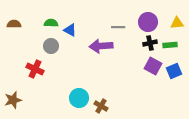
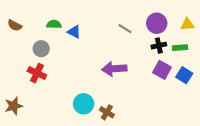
brown semicircle: (14, 24) -> (15, 25), turned -152
gray line: (118, 27) -> (125, 29), turned 32
gray circle: (51, 46) -> (41, 49), moved
purple arrow: (101, 46) -> (114, 69), moved
blue square: (174, 71) -> (184, 75), turned -35

